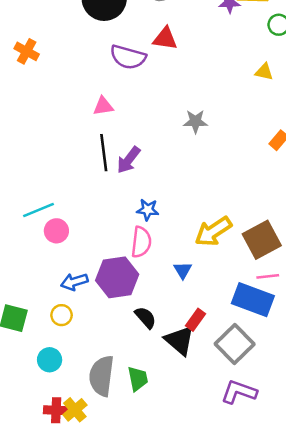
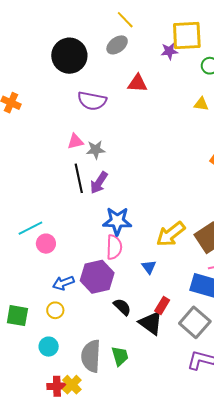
red triangle: (165, 39) -> (137, 83), moved
gray star: (195, 121) -> (96, 150), moved
blue star: (148, 210) -> (117, 221), size x1.6

